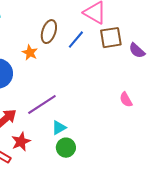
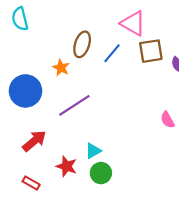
purple line: (42, 105) -> (74, 105), moved
red star: (21, 142) -> (67, 166), moved, turned -30

